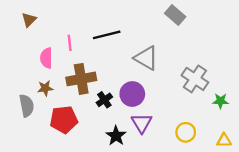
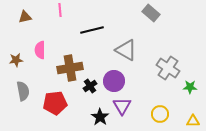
brown triangle: (29, 20) -> (25, 17), turned 32
pink line: (70, 43) -> (60, 10), moved
brown star: (45, 88) -> (16, 60), moved

